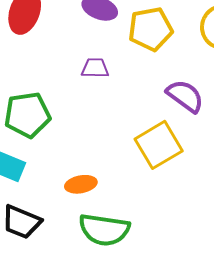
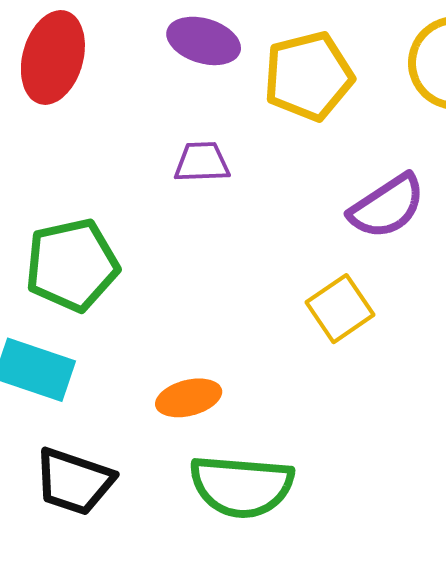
purple semicircle: (185, 96) -> (387, 206), turned 114
yellow square: (159, 145) -> (340, 309), size x0.7

